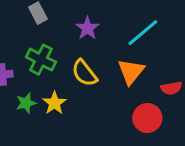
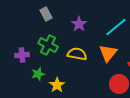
yellow semicircle: (84, 73) -> (77, 54), turned 138
yellow star: (54, 103) -> (57, 85), moved

